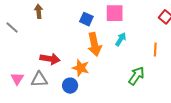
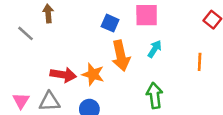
gray line: (12, 27) -> (26, 33), moved
orange star: (81, 68) -> (93, 74), moved
green arrow: (136, 76) -> (155, 96), moved, turned -42

